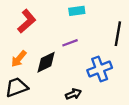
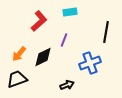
red L-shape: (27, 21) -> (39, 21), moved
purple line: (70, 43) -> (64, 40), turned -48

